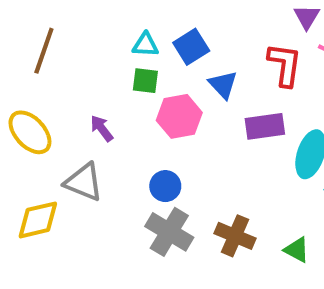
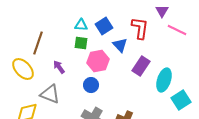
brown line: (44, 51) -> (38, 43), moved
red L-shape: (285, 65) -> (140, 28), moved
purple rectangle: (265, 126) -> (141, 66), turned -48
blue circle: (165, 186) -> (91, 85), moved

